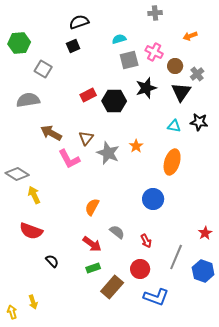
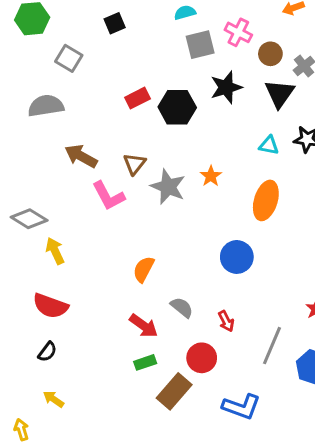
black semicircle: (52, 261) -> (47, 352), moved, turned 80
red circle: (140, 269) -> (202, 358), moved
yellow arrow: (33, 302) -> (53, 399), moved, turned 144

